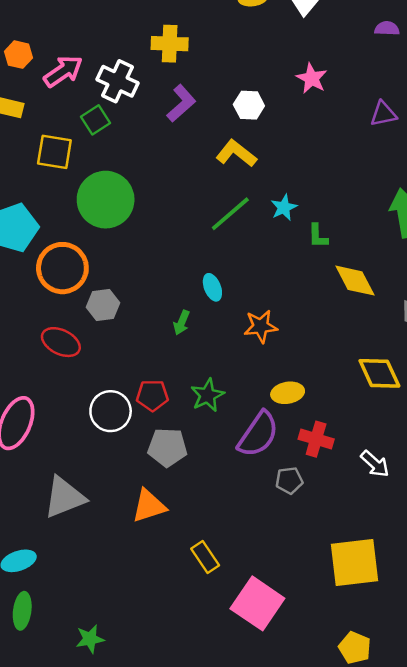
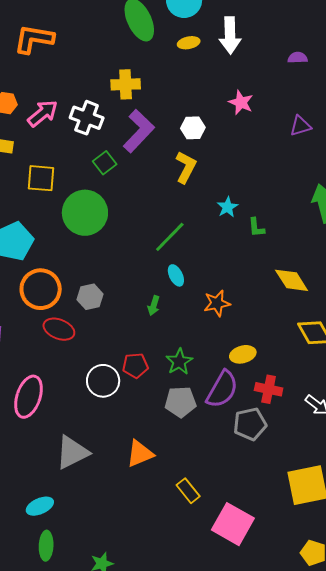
purple L-shape: (181, 103) -> (139, 131), size x1.4
green square: (96, 120) -> (105, 163), moved
yellow L-shape: (236, 153) -> (186, 167), turned 84
green line: (230, 214) -> (170, 237), moved
orange circle: (62, 268) -> (41, 289), moved
yellow diamond: (355, 281) -> (292, 280), moved
gray pentagon: (167, 447) -> (180, 402), moved
gray pentagon: (289, 480) -> (250, 424), size x1.5

